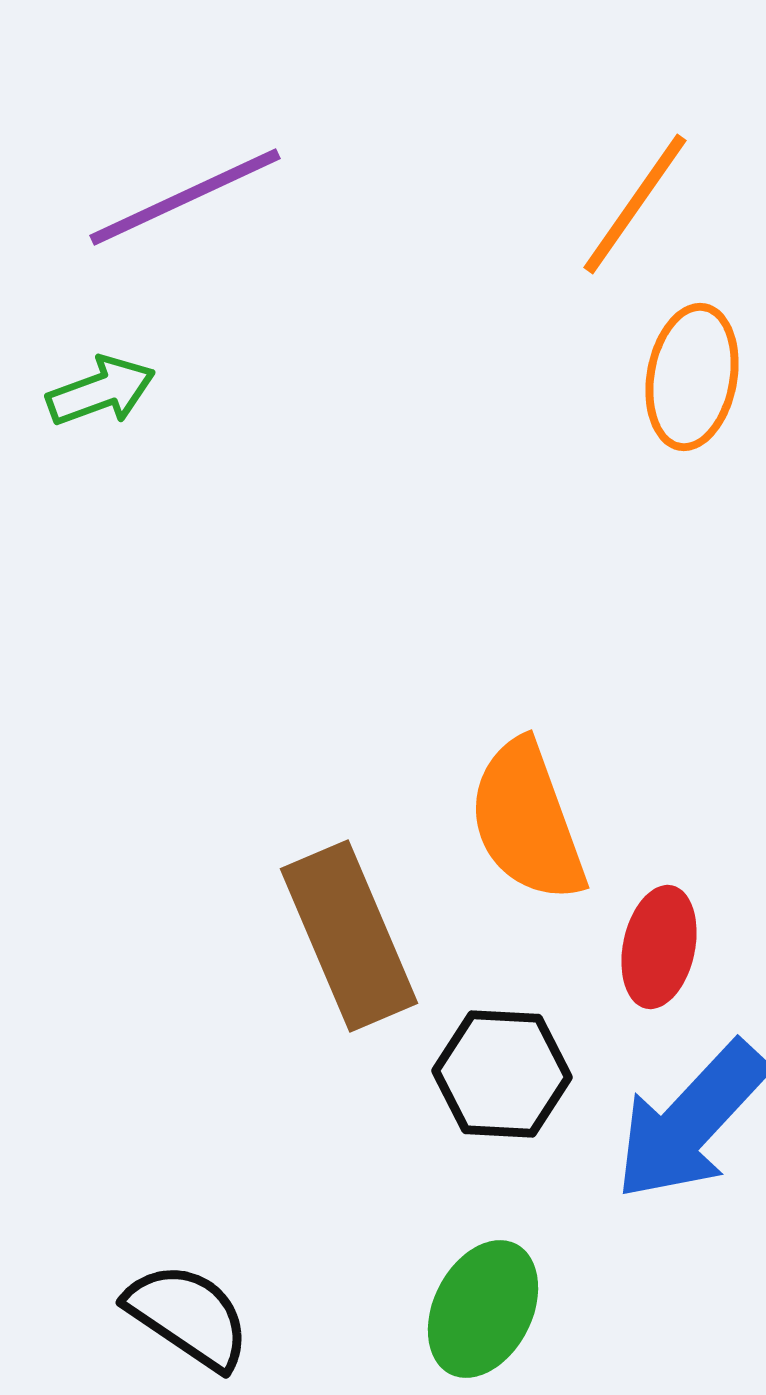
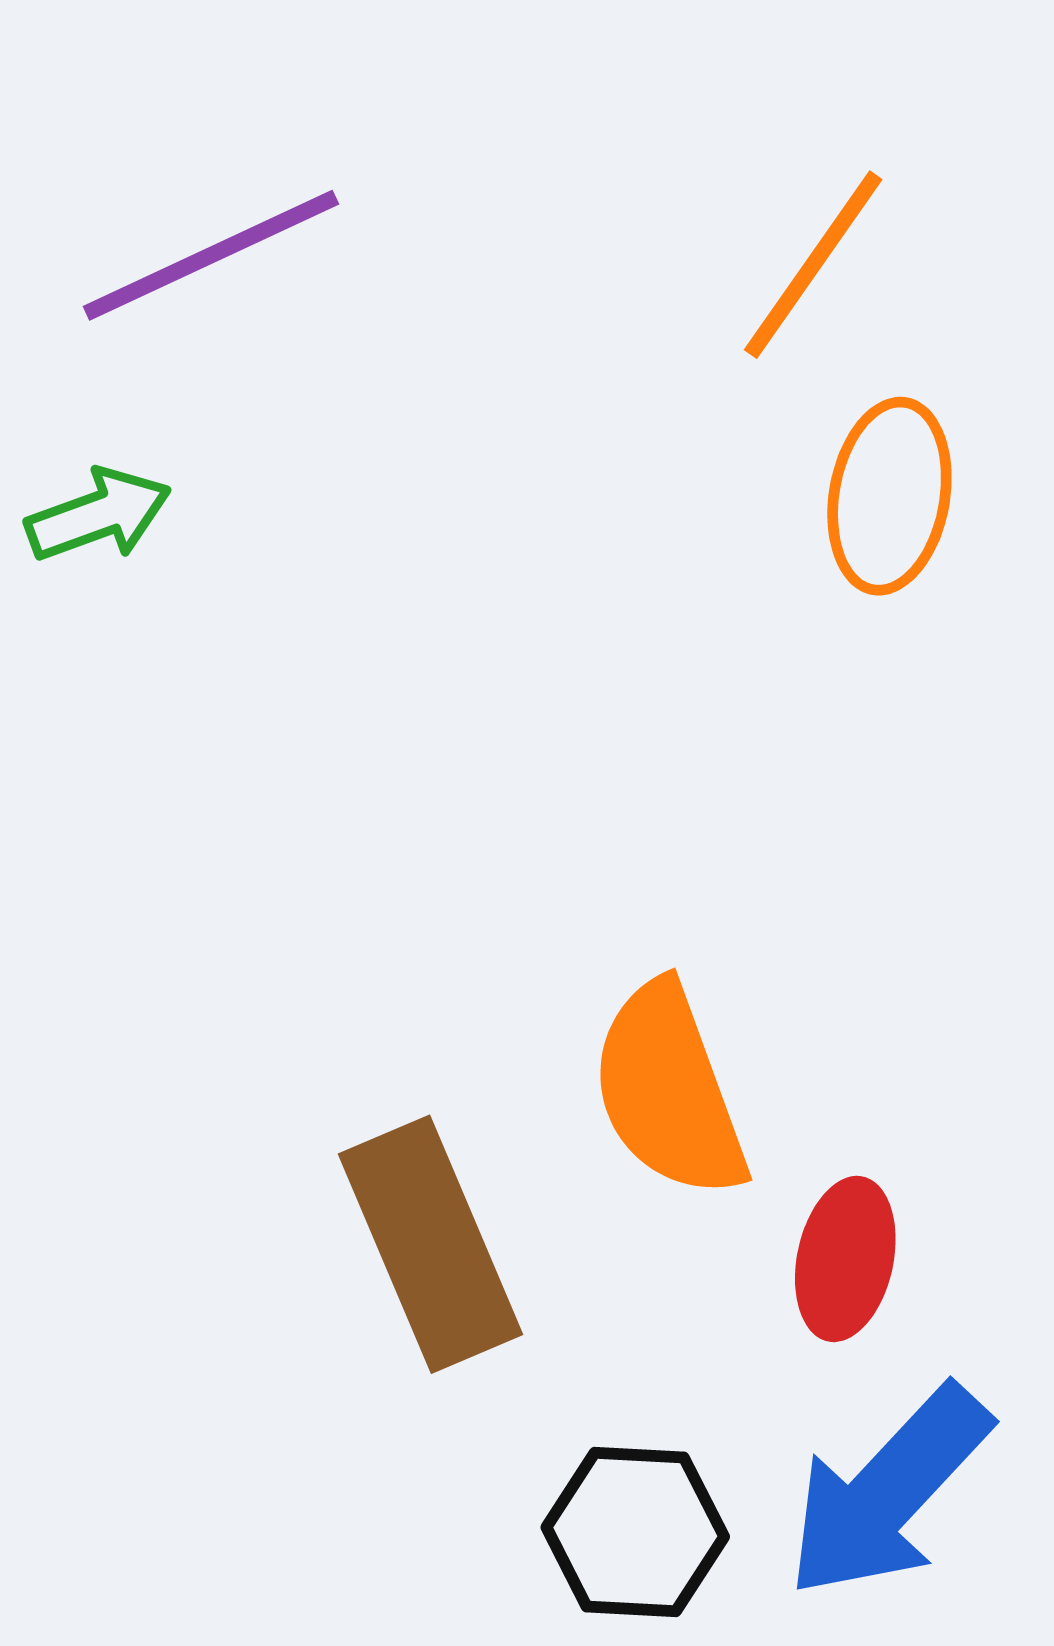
black hexagon: (502, 1074) -> (635, 1532), moved

